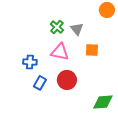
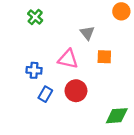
green cross: (57, 27) -> (35, 17), moved

